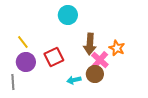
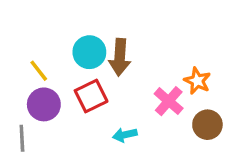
cyan circle: (68, 15) -> (89, 52), moved
brown arrow: (90, 44) -> (120, 57), moved
brown circle: (95, 74) -> (207, 125), moved

